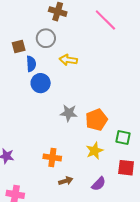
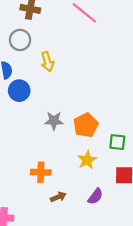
yellow arrow: (68, 60) -> (47, 62), turned -108

